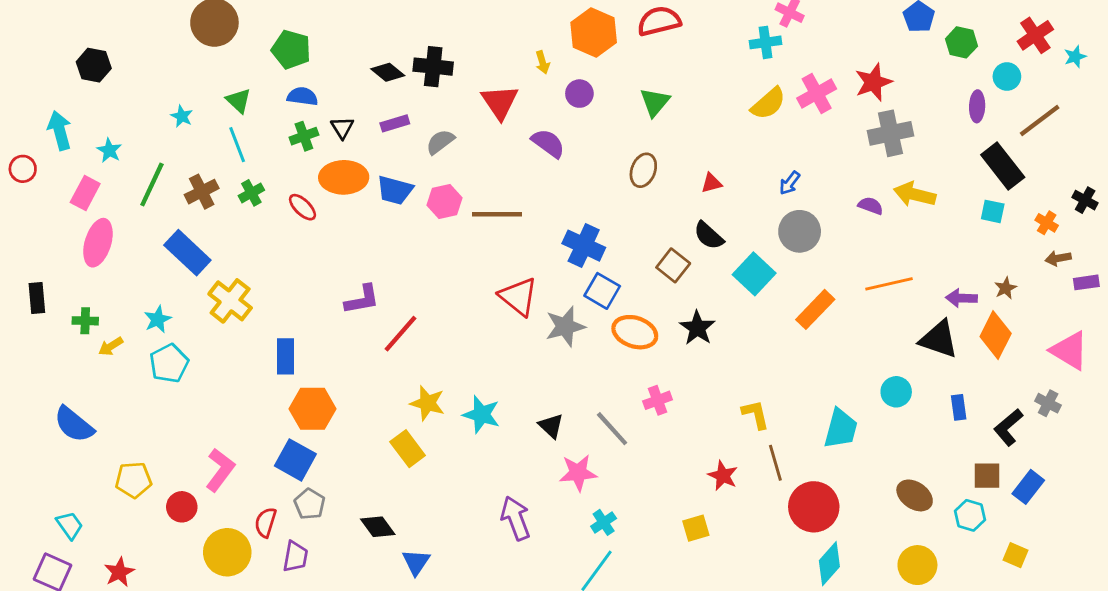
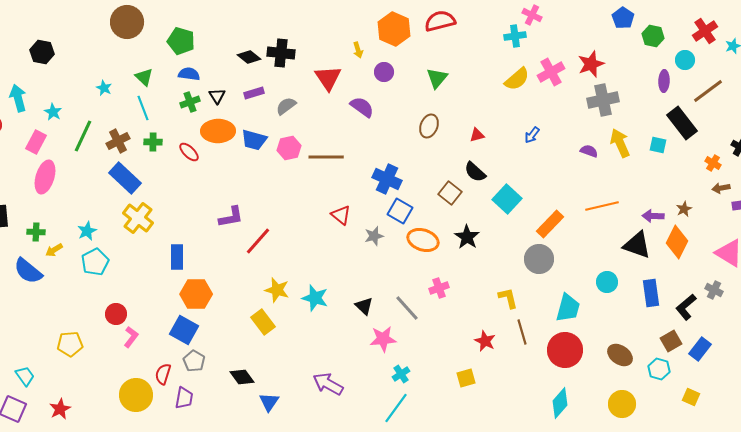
green cross: (251, 193) -> (153, 142), turned 30
yellow arrow: (915, 194) -> (620, 143), turned 52
cyan square: (993, 211) -> (658, 145), moved
gray circle: (800, 231) -> (539, 259), moved
blue rectangle: (187, 253) -> (125, 178), moved
red triangle: (518, 297) -> (341, 215), size x0.7
gray star: (565, 326) -> (374, 236), size x0.7
blue rectangle: (959, 407) -> (651, 293), size x1.5
blue semicircle: (74, 424) -> (28, 271), moved
pink L-shape: (220, 470) -> (131, 337), size x0.7
brown square: (987, 476) -> (671, 341), turned -30
red circle: (182, 507) -> (116, 314), moved
red circle: (814, 507) -> (565, 350), moved
purple arrow: (516, 518) -> (328, 384), moved, turned -40

